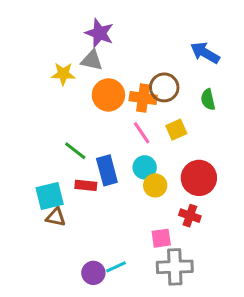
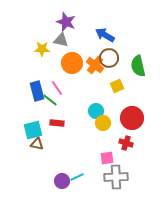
blue arrow: (205, 53) -> (105, 35), moved
orange cross: (143, 98) -> (95, 65), turned 30
green semicircle: (208, 99) -> (138, 66), size x1.5
pink line: (142, 133) -> (57, 88), moved
blue rectangle: (107, 170) -> (37, 91), moved

